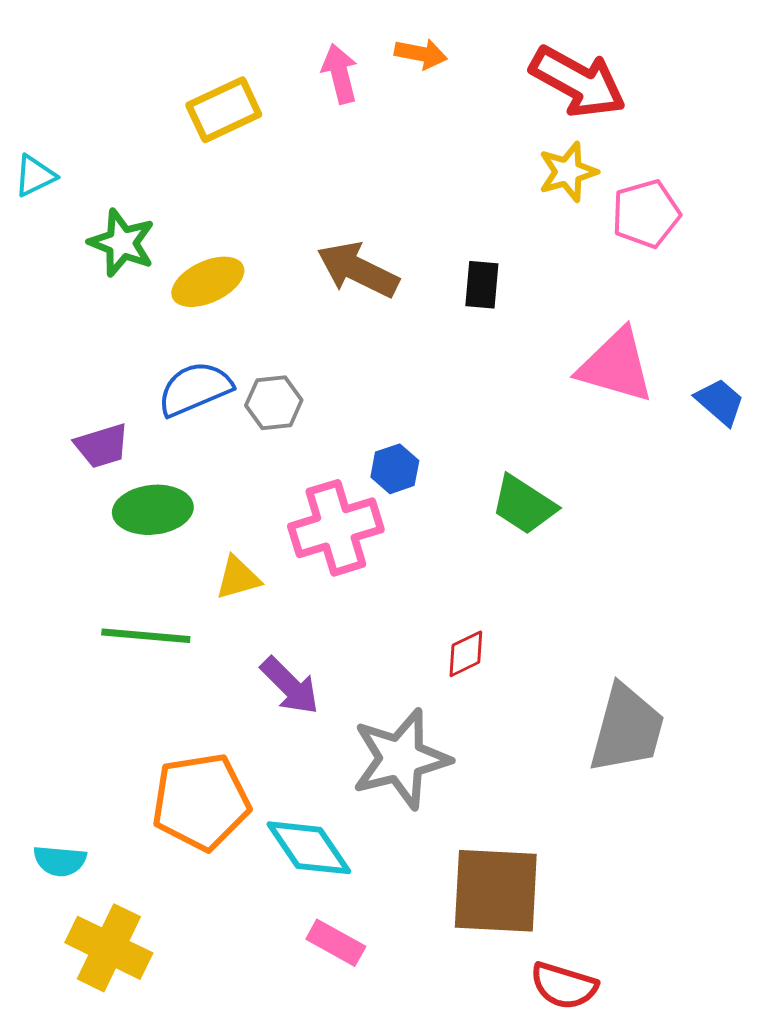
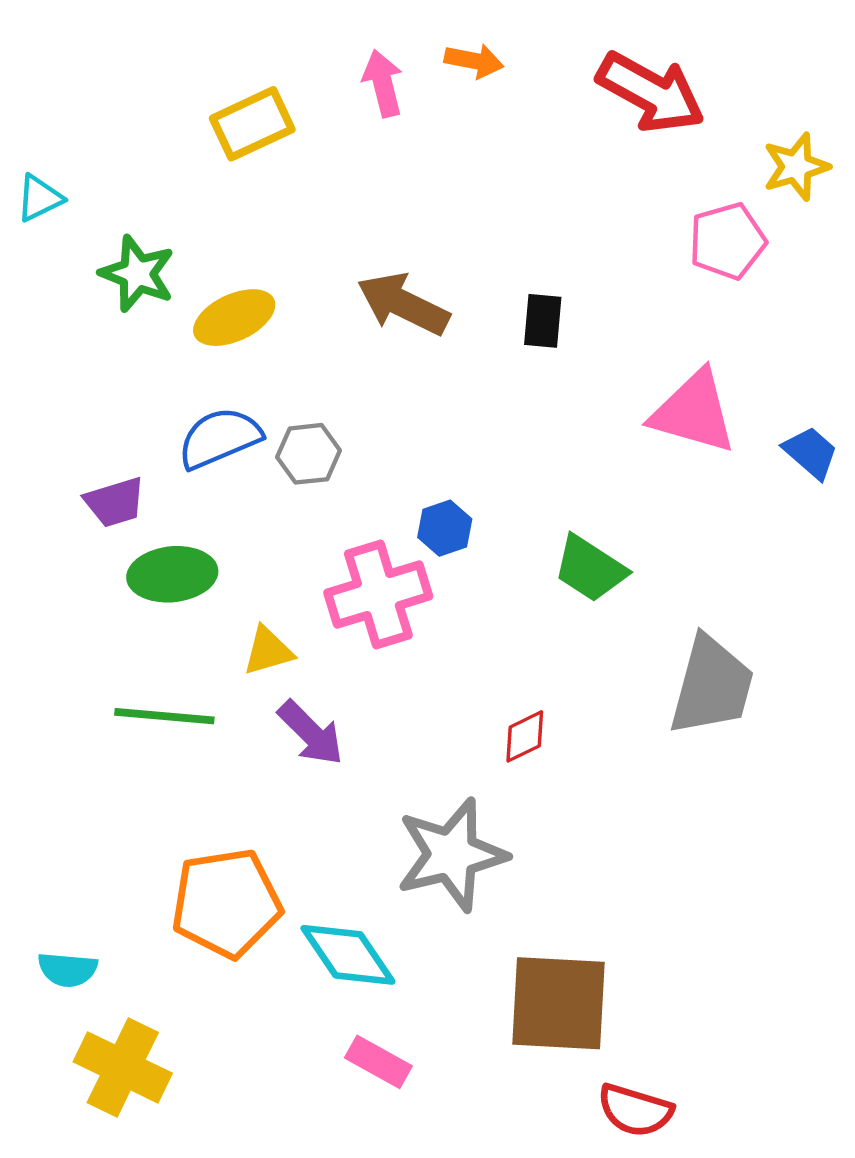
yellow star: (568, 172) -> (796, 167), moved
purple arrow: (290, 686) -> (311, 733), moved
gray trapezoid: (627, 729) -> (712, 686), moved

